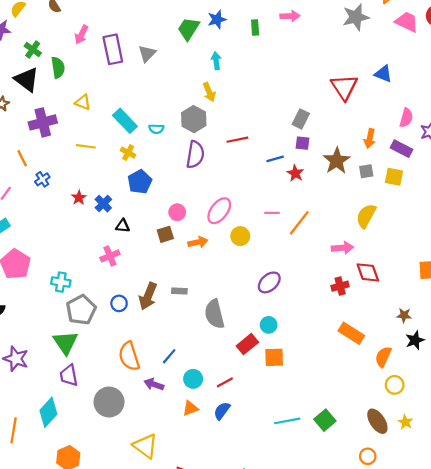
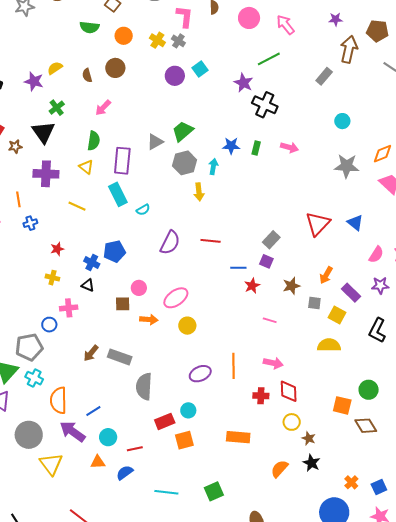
blue star: (217, 19) -> (231, 146), moved
green trapezoid: (188, 29) -> (183, 131), moved
purple rectangle: (113, 49) -> (122, 161), moved
green semicircle: (58, 67) -> (94, 141), moved
pink semicircle: (406, 118) -> (376, 255), moved
gray hexagon: (194, 119) -> (185, 163), moved
cyan semicircle: (156, 129) -> (143, 210), turned -48
yellow cross: (128, 153) -> (52, 278), moved, turned -32
brown star: (337, 161) -> (291, 286), size x0.7
blue cross: (103, 204) -> (92, 263), moved, turned -35
pink line: (272, 213) -> (270, 320), moved
yellow semicircle: (366, 216) -> (329, 345), moved, turned 45
orange line: (299, 223) -> (233, 366), moved, turned -55
cyan cross: (61, 282) -> (34, 378), moved
gray rectangle: (179, 291) -> (120, 357), size x1.6
brown arrow: (148, 296) -> (91, 353), size x0.7
blue circle: (119, 303) -> (49, 325), moved
orange rectangle: (351, 333) -> (238, 437), moved, turned -45
black star: (415, 340) -> (311, 463), turned 30
orange square: (274, 357) -> (184, 440), turned -30
purple arrow: (154, 384) -> (73, 431), size x1.5
yellow circle: (395, 385) -> (292, 422), moved
green square: (325, 420) -> (214, 491), moved
cyan line: (287, 421) -> (166, 492), moved
yellow triangle: (145, 446) -> (51, 464), moved

